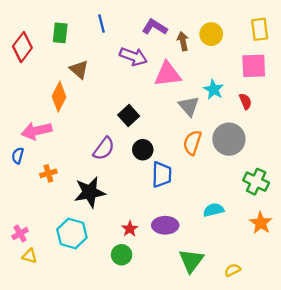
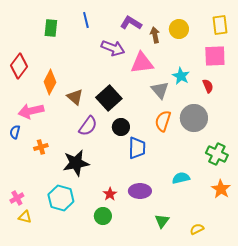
red diamond: (22, 47) -> (19, 66), moved
brown triangle: (79, 69) -> (75, 97), moved
black square: (129, 115) -> (109, 98), size x1.4
green triangle: (191, 261) -> (162, 221), size x0.7

